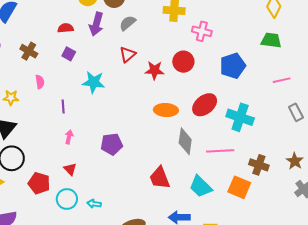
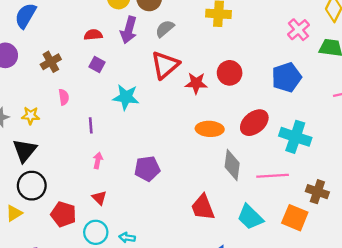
pink cross: (202, 31) -> (298, 30), moved, turned 36
brown cross: (29, 51) -> (51, 62), turned 30
red triangle: (128, 54) -> (165, 65), size x1.5

